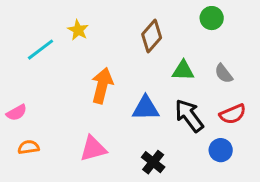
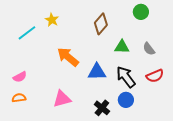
orange arrow: (102, 86) -> (68, 57), turned -65
pink semicircle: (17, 113) -> (20, 77), moved
blue circle: (221, 150) -> (126, 100), moved

